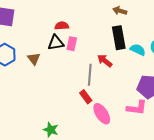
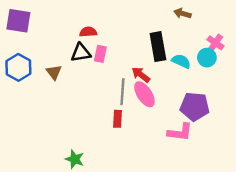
brown arrow: (120, 11) -> (182, 13), moved
red rectangle: (86, 97) -> (118, 119), turned 40
pink ellipse: (102, 114) -> (144, 94), moved

